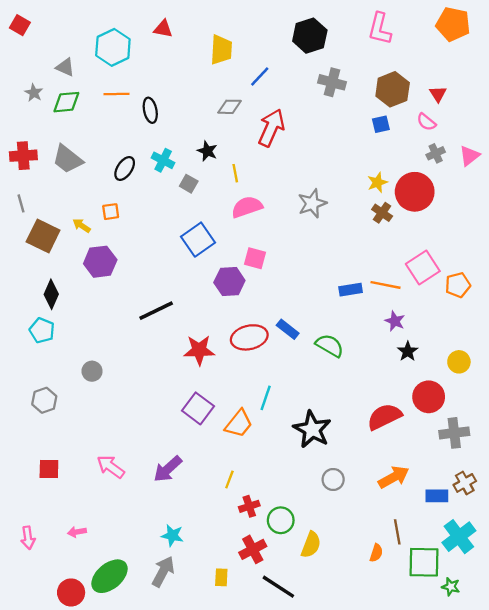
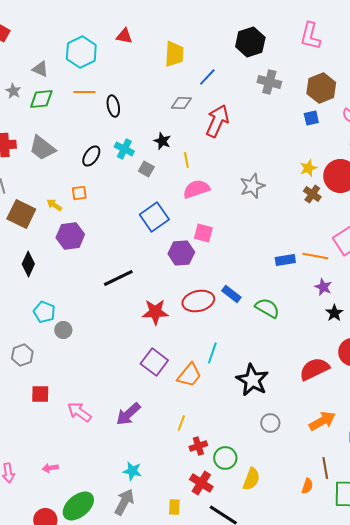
cyan pentagon: (42, 330) -> (44, 312), moved
red square: (49, 469) -> (40, 394), moved
red cross: (253, 549) -> (201, 483), turned -30

